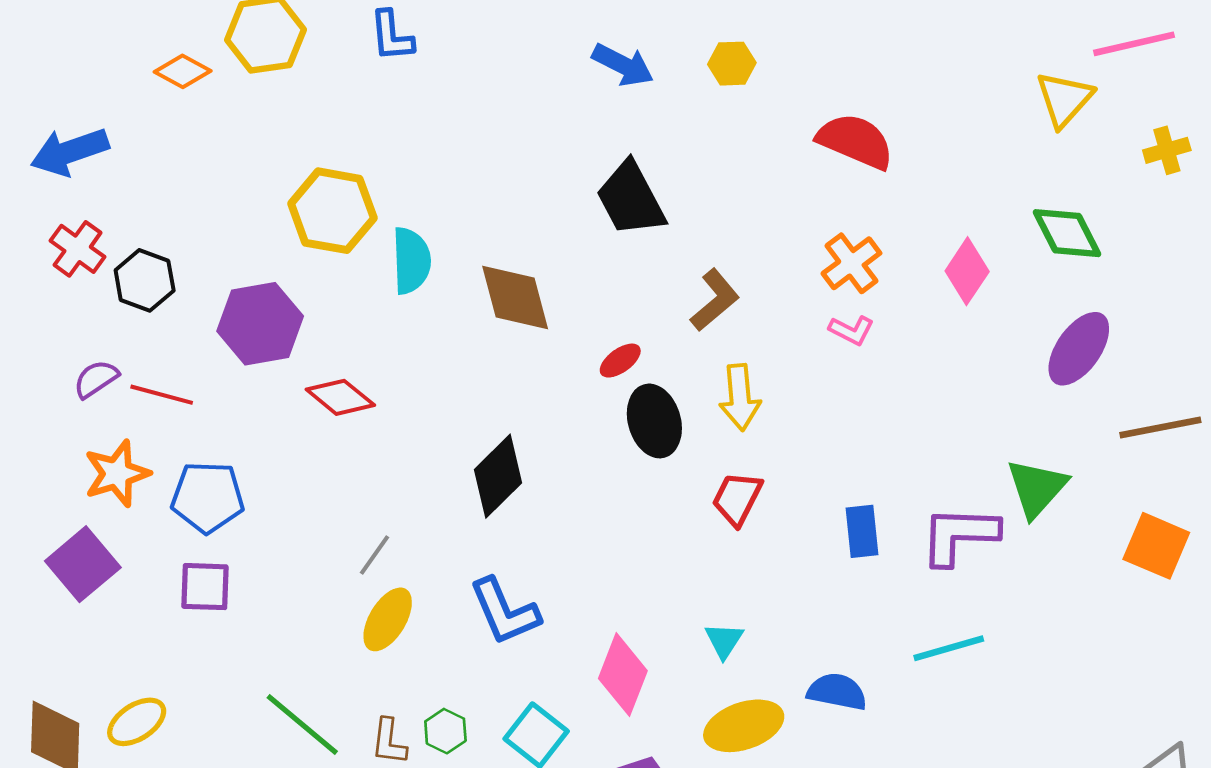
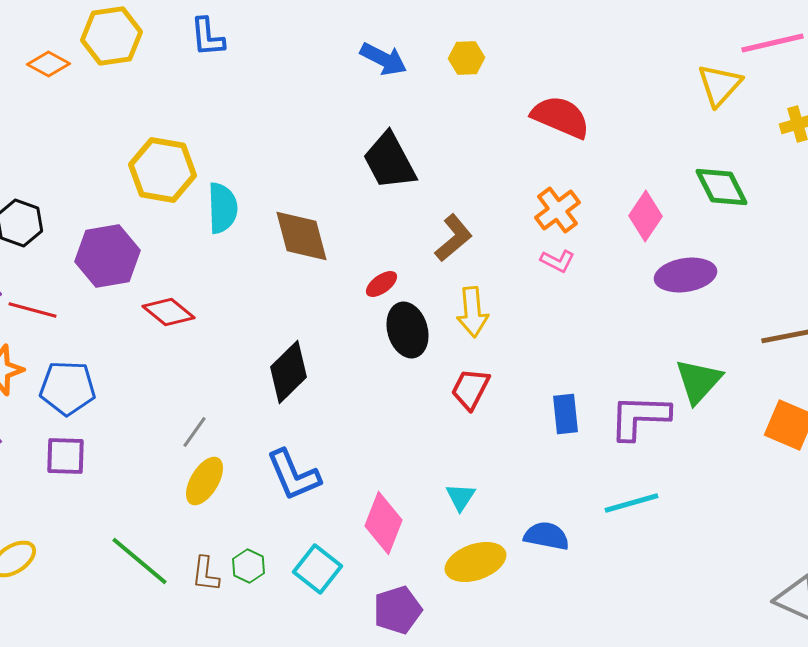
purple ellipse: (1079, 349) -> (686, 275), moved, turned 46

